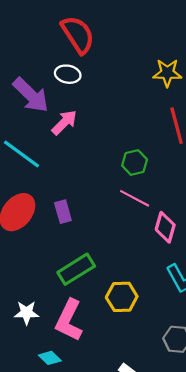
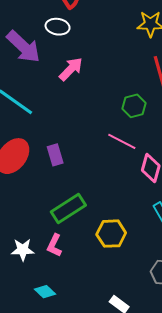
pink arrow: (64, 122) -> (71, 69), moved
green hexagon: (135, 163) -> (134, 106), moved
pink L-shape: (69, 320) -> (54, 245), moved, size x0.6

